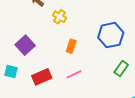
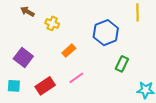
orange rectangle: (71, 46) -> (69, 51), turned 40

